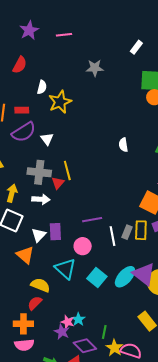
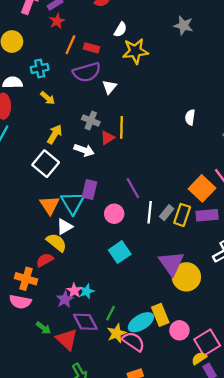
gray cross: (39, 172) -> (91, 120), size x0.7
purple line: (92, 220) -> (133, 188), turned 54
white triangle: (39, 235) -> (65, 227), moved
cyan triangle: (65, 269) -> (73, 203), moved
cyan ellipse: (125, 277) -> (141, 322), moved

